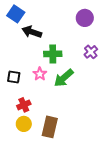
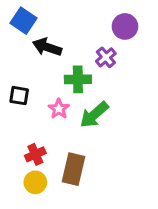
purple cross: (91, 52) -> (106, 57), moved
black square: (14, 77) -> (19, 96), moved
brown rectangle: (50, 127) -> (74, 169), moved

